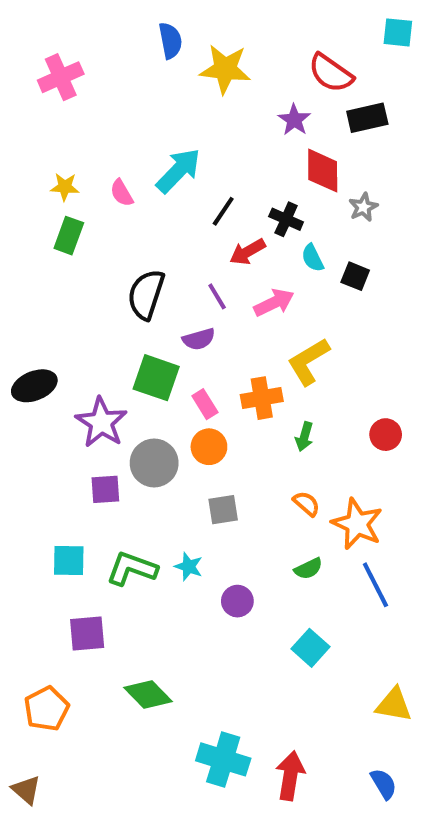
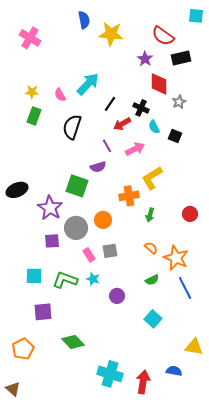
pink cross: (61, 77) -> (30, 38), turned -35
black semicircle: (146, 294) -> (72, 127), moved
pink rectangle: (205, 404) -> (89, 255), moved
blue semicircle: (384, 784) -> (174, 371), moved, turned -49

